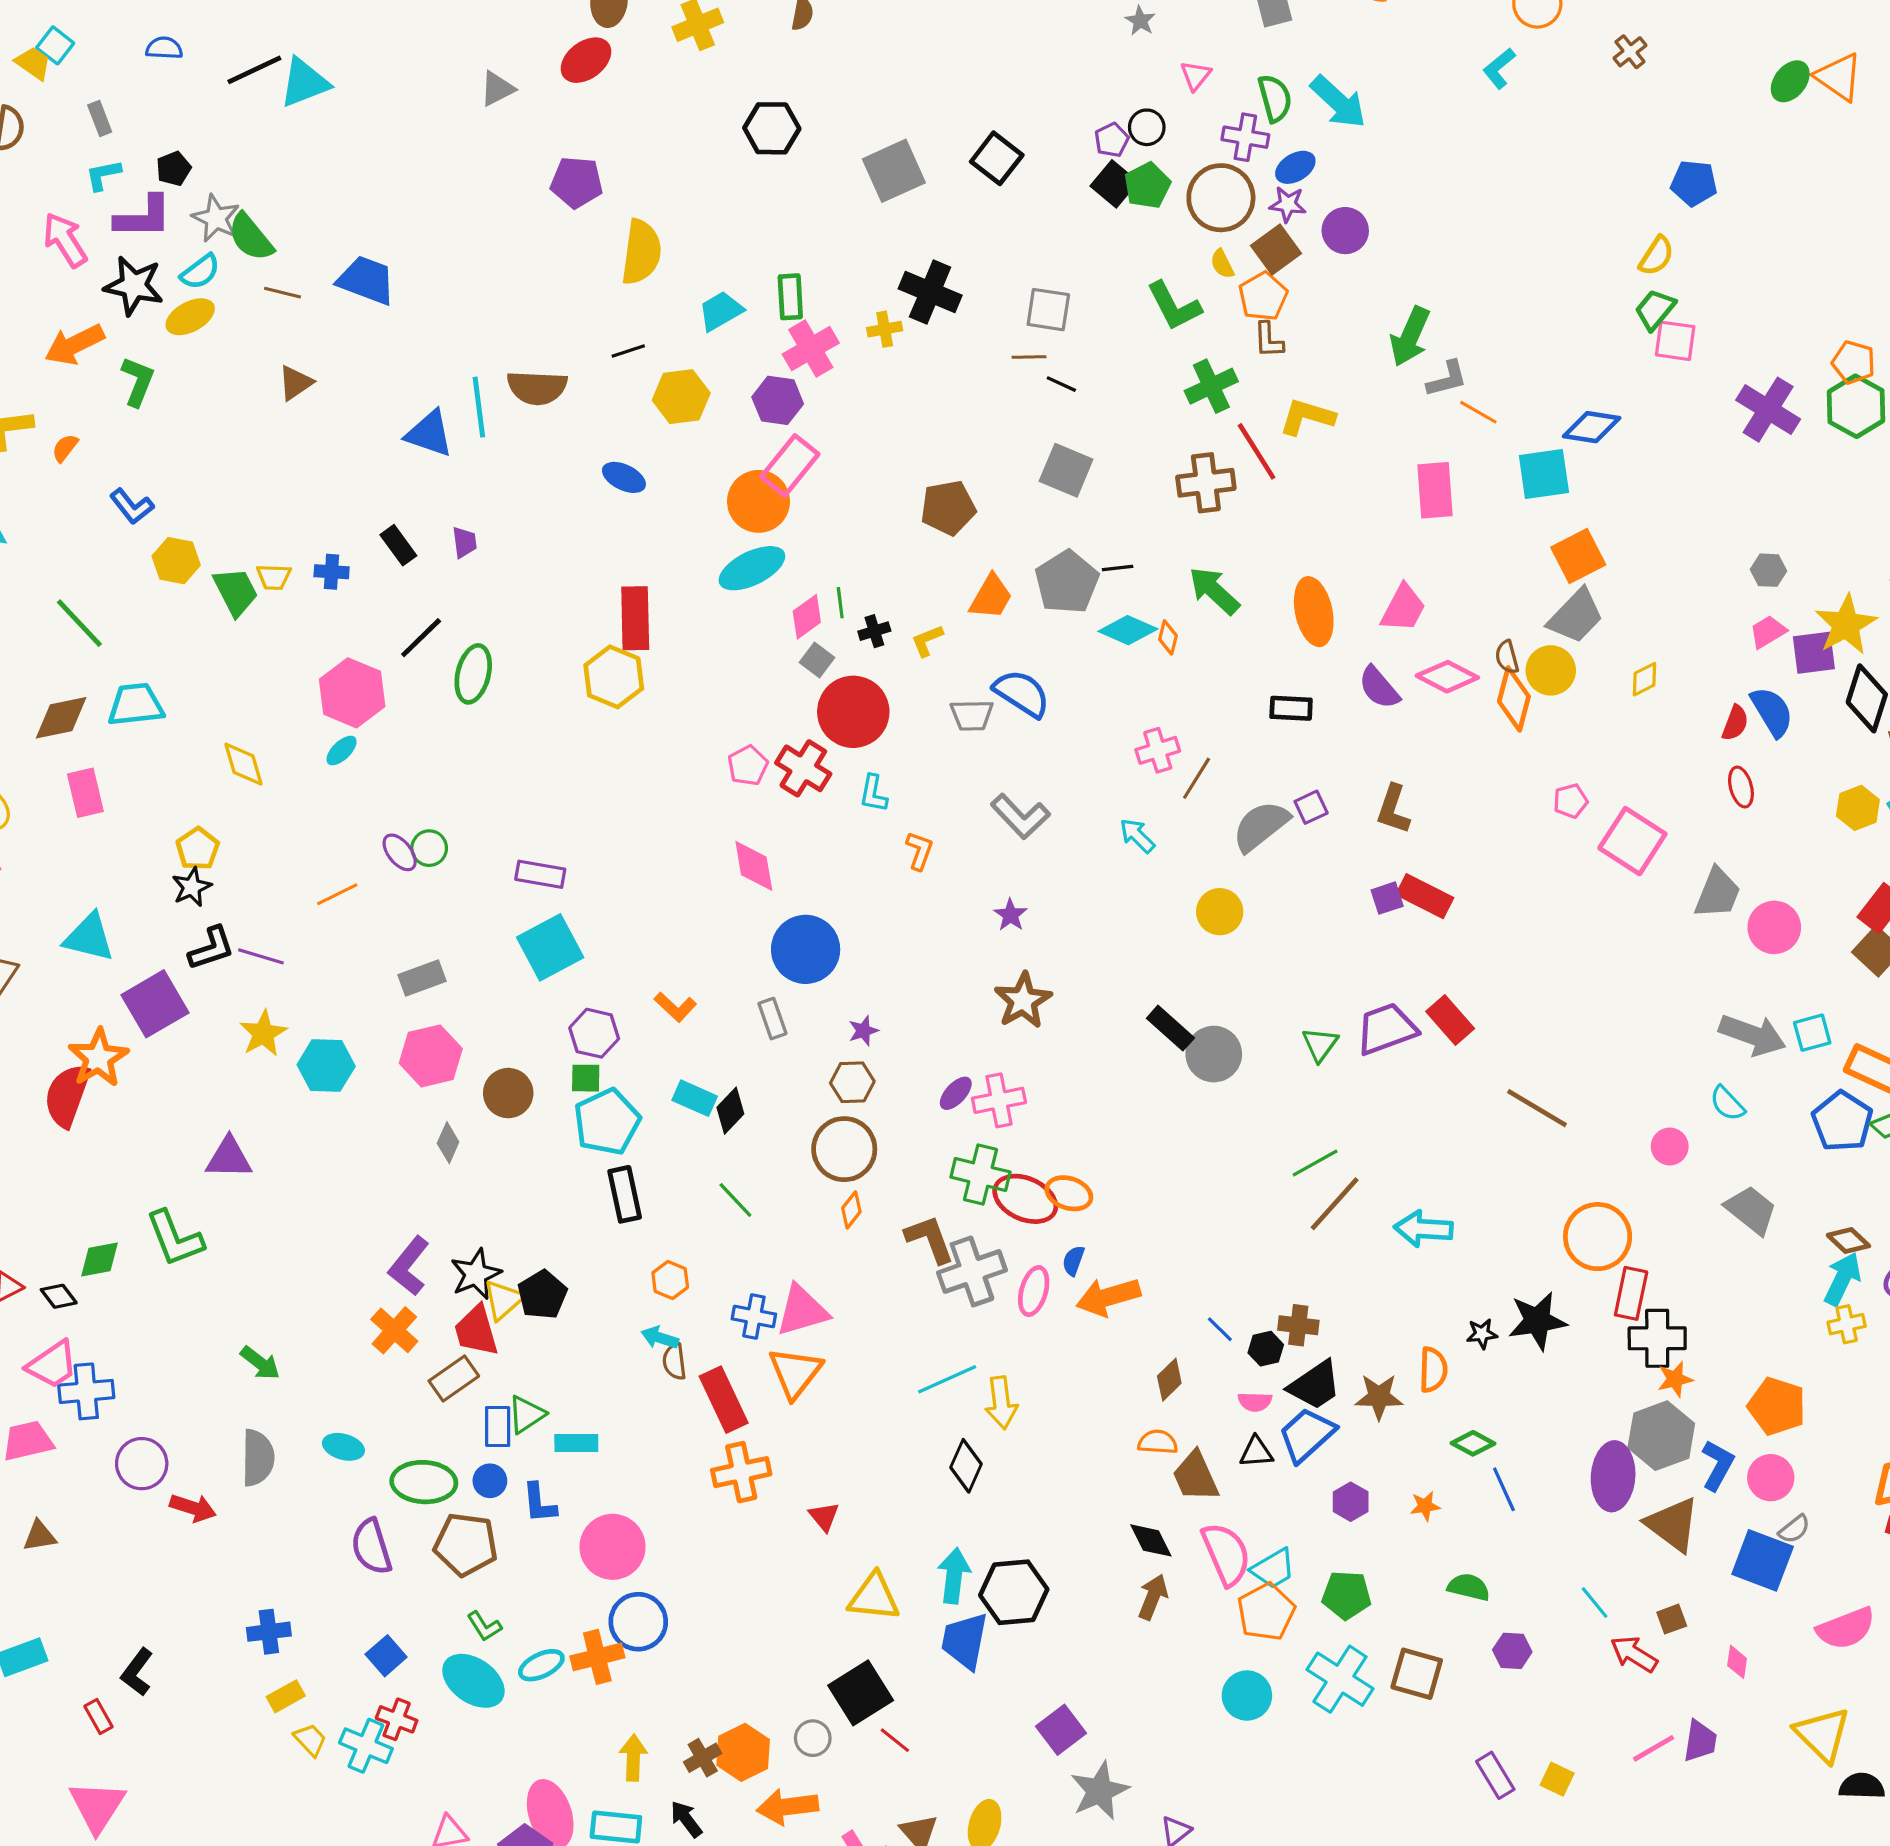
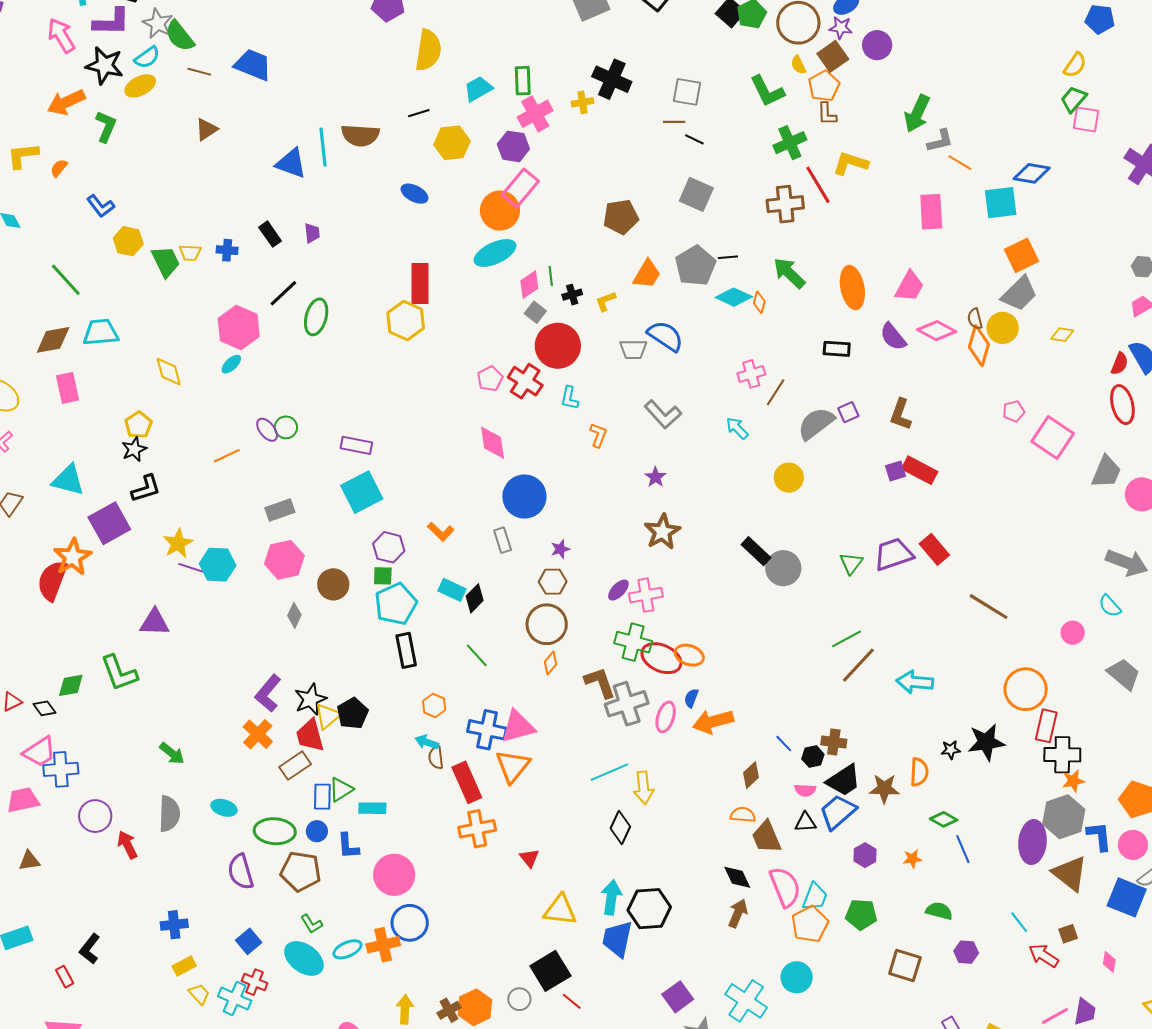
yellow diamond: (1645, 679) -> (1062, 335), turned 35
red ellipse: (1741, 787) -> (1122, 405), size x1.5
purple line: (261, 956) -> (193, 568), moved
blue cross: (754, 1317) -> (487, 730), size x1.4
blue L-shape: (1718, 1465) -> (1099, 836), turned -36
red arrow: (193, 1508) -> (127, 845), turned -136
cyan trapezoid: (1273, 1569) -> (815, 897), turned -40
cyan cross: (1340, 1679) -> (746, 1001), moved

